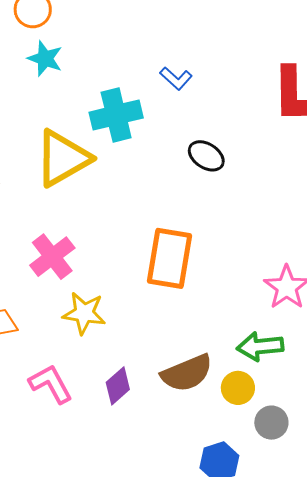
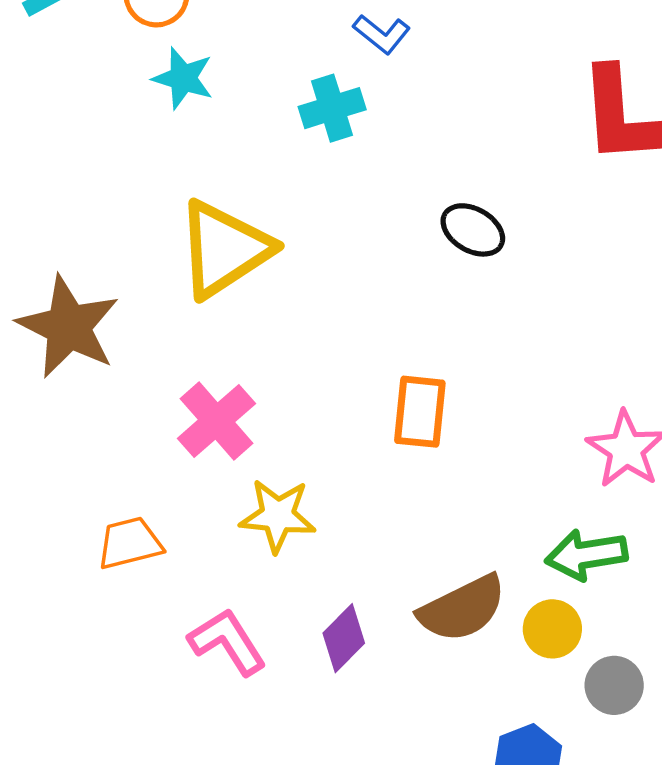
blue L-shape: (176, 78) -> (382, 34), moved
cyan cross: (116, 115) -> (332, 108), moved, size x0.7
orange rectangle: (169, 258) -> (420, 412), size x0.7

